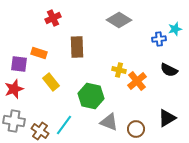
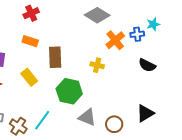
brown rectangle: (77, 47) -> (55, 57), moved
orange rectangle: (39, 53) -> (30, 41), moved
orange cross: (137, 81) -> (115, 40), moved

